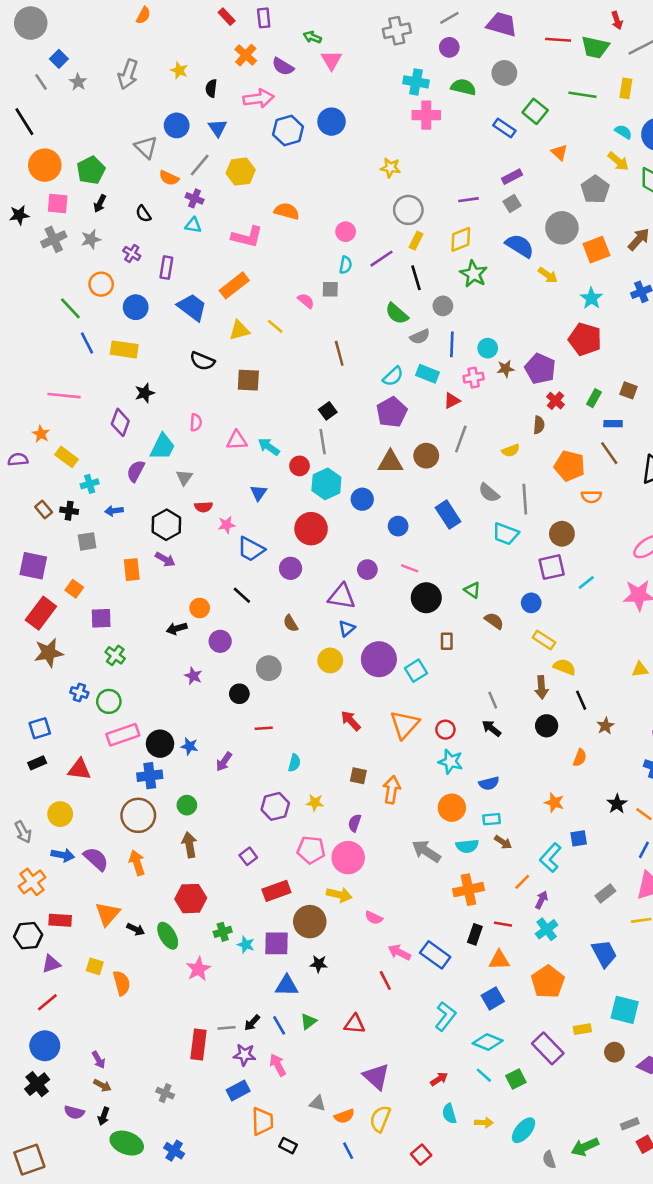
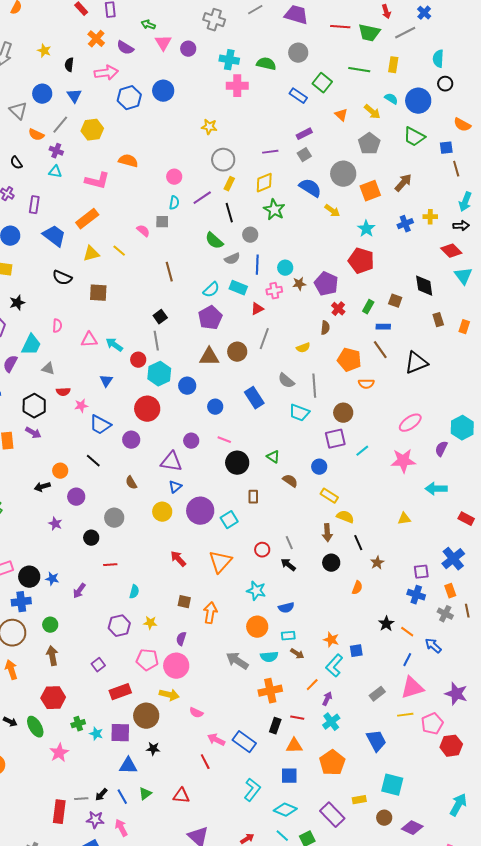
gray cross: (397, 31) -> (214, 20), turned 30
purple circle: (449, 47) -> (188, 49), moved
yellow arrow: (618, 161) -> (372, 112), moved
gray triangle: (184, 477) -> (48, 369), turned -48
red circle: (445, 730) -> (262, 550), moved
orange star: (554, 803) -> (331, 640), moved
blue square: (493, 998) -> (289, 776), turned 30

